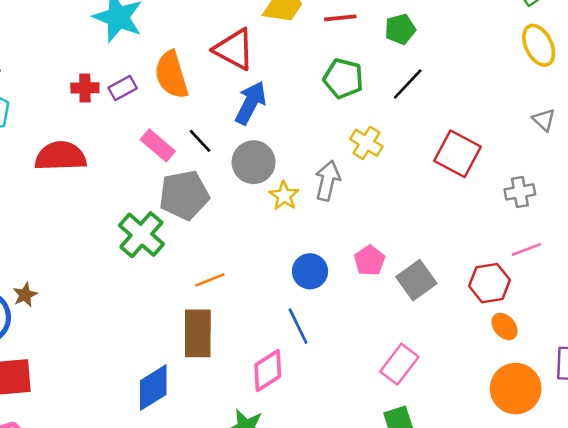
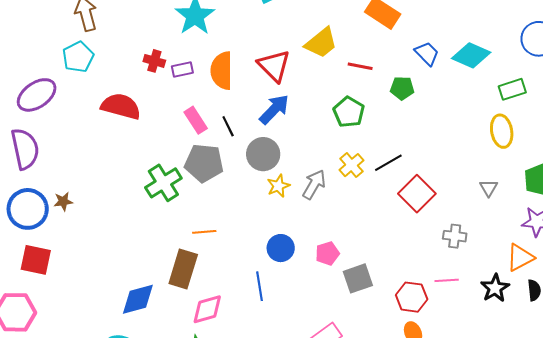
black line: (408, 84) -> (388, 163), moved
pink diamond: (268, 371) -> (207, 309), moved

